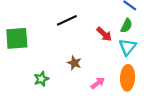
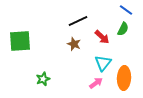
black line: (67, 20) -> (78, 21), moved
cyan triangle: (128, 47) -> (103, 63), moved
brown star: (74, 63) -> (74, 44), moved

